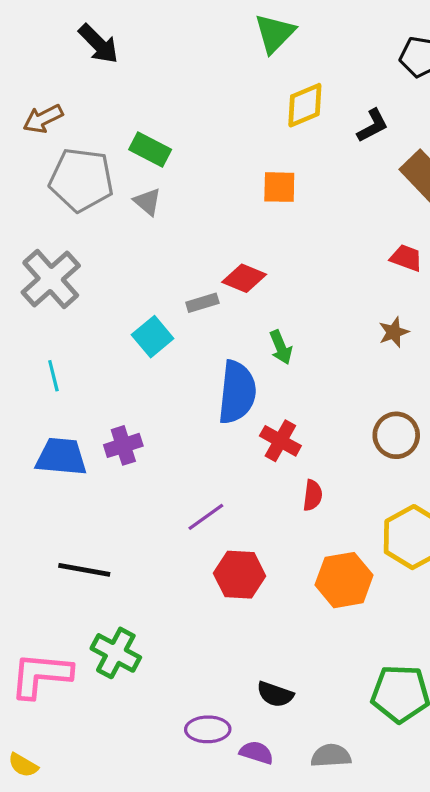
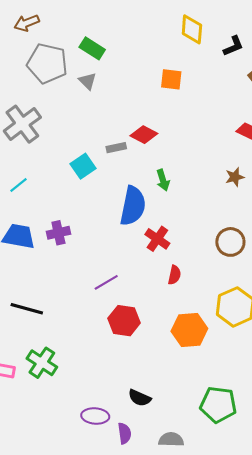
yellow diamond: (305, 105) -> (192, 29), turned -68
cyan line: (53, 376) -> (18, 185), turned 60
purple semicircle: (256, 753) -> (124, 433), turned 60

